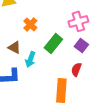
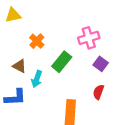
purple square: (81, 45) -> (101, 64), moved
red semicircle: (76, 69) -> (98, 92), moved

